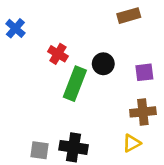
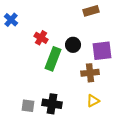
purple square: (144, 72) -> (102, 51), size x1.5
brown cross: (143, 112) -> (90, 73), moved

